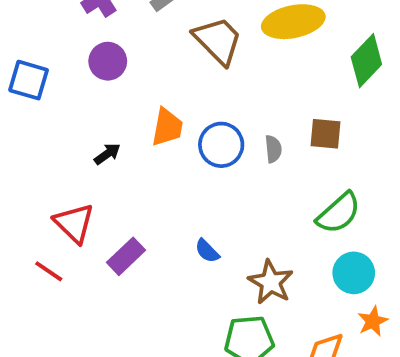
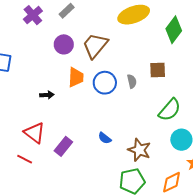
brown trapezoid: (218, 41) -> (95, 46), moved, turned -88
purple circle: (108, 61) -> (64, 44), moved
black arrow: (107, 154) -> (47, 95), turned 40

